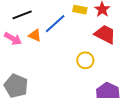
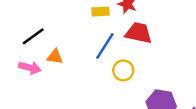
blue line: (55, 24) -> (105, 46), moved

